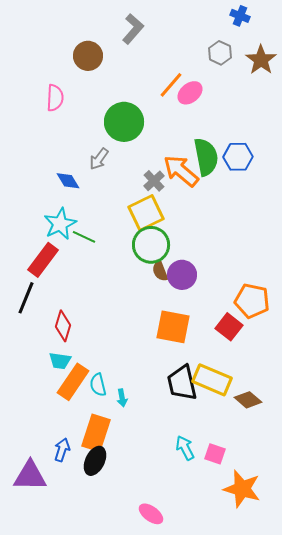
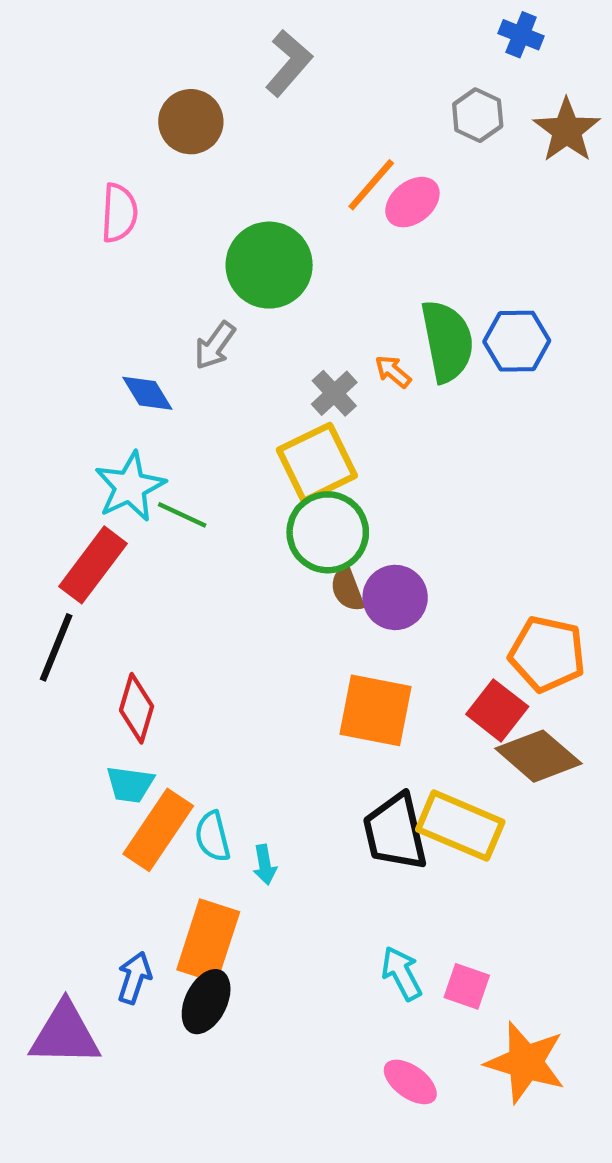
orange arrow: (181, 171) -> (393, 372), size x0.5
brown diamond: (248, 400) -> (538, 756), moved, size x1.4
pink ellipse: (151, 514) -> (410, 1082), moved

